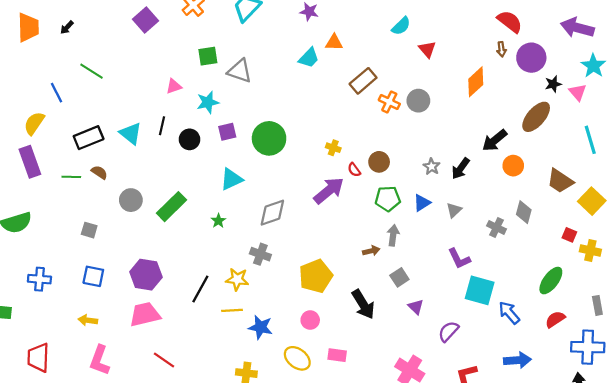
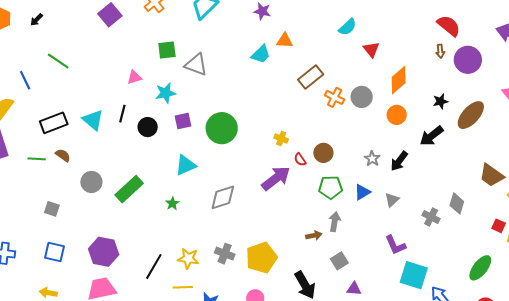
orange diamond: (476, 82) -> (399, 80), moved
black star: (553, 84) -> (441, 101), moved
orange circle: (513, 166) -> (397, 115), moved
gray cross: (260, 254) -> (225, 254), moved
purple triangle: (416, 307) -> (354, 289), turned -42

